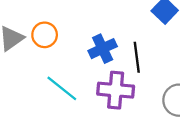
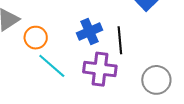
orange circle: (45, 35) -> (36, 38), moved

